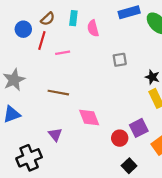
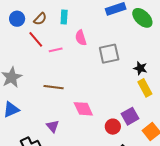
pink semicircle: (93, 28) -> (81, 38), moved
blue circle: (23, 29) -> (17, 19), moved
red line: (42, 40) -> (36, 39), turned -54
gray square: (120, 60) -> (109, 54), size x1.5

